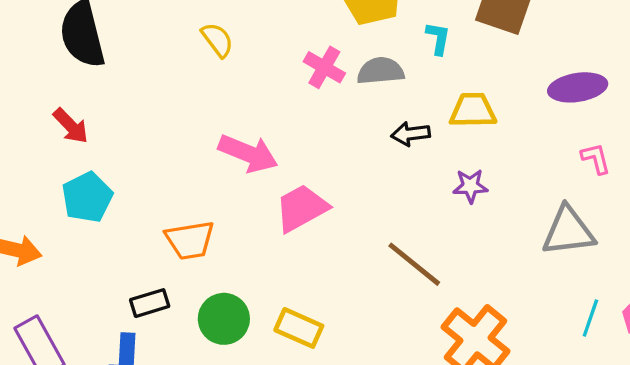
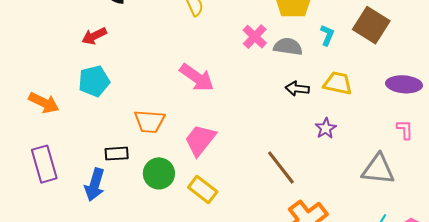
red arrow: (71, 126) -> (94, 36), turned 95
purple star: (470, 186) -> (326, 128), turned 30
pink trapezoid: (302, 208) -> (200, 140), moved, turned -36

